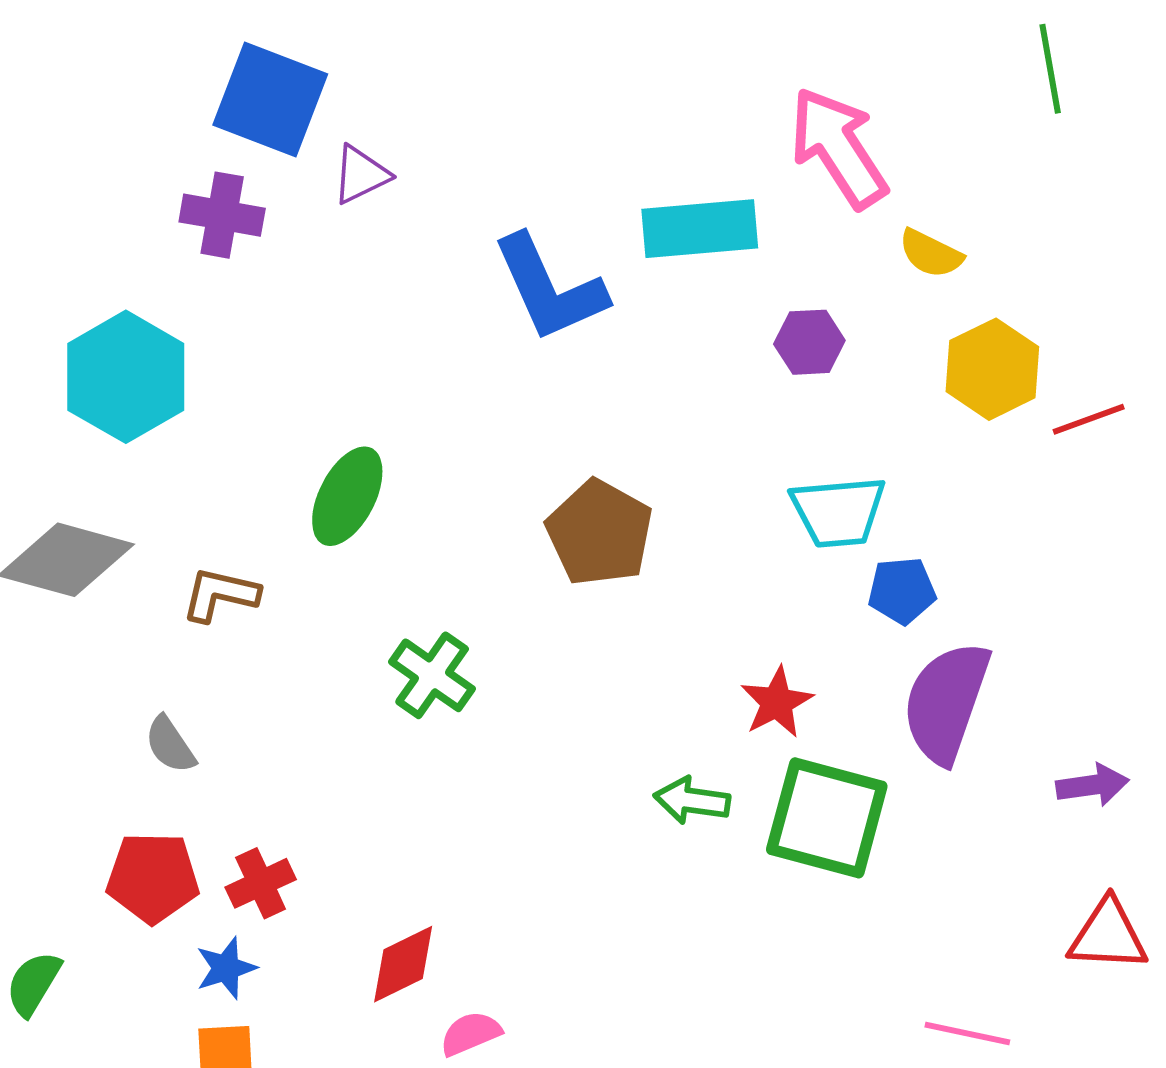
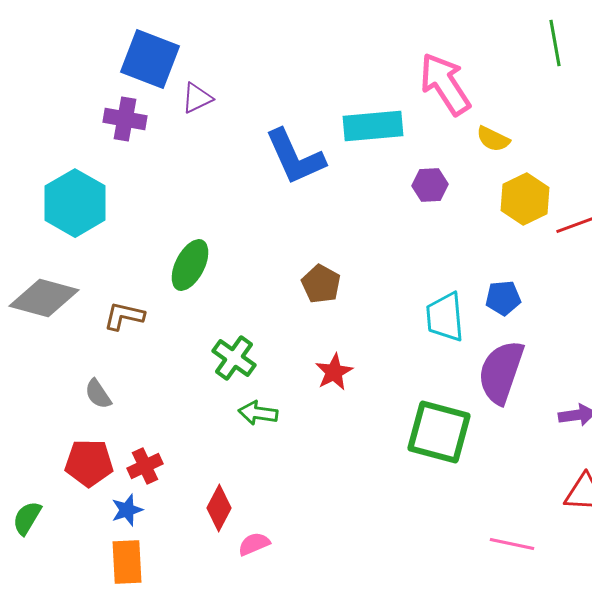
cyan trapezoid: (838, 512) -> (445, 317), moved, turned 90
brown pentagon: (600, 533) -> (321, 284), size x0.7
blue pentagon: (902, 591) -> (503, 298), moved
red star: (777, 702) -> (334, 372), moved
green arrow: (692, 800) -> (258, 413), moved
red diamond: (403, 964) -> (219, 508), turned -36

